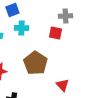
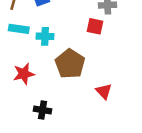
cyan cross: (21, 28) -> (45, 36), moved

